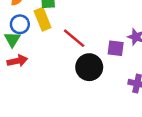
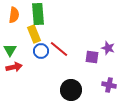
blue circle: (20, 24) -> (41, 51), moved
black circle: (89, 67) -> (71, 90), moved

